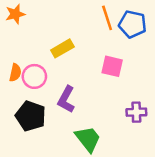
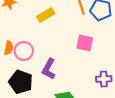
yellow rectangle: (62, 48) -> (46, 15), moved

